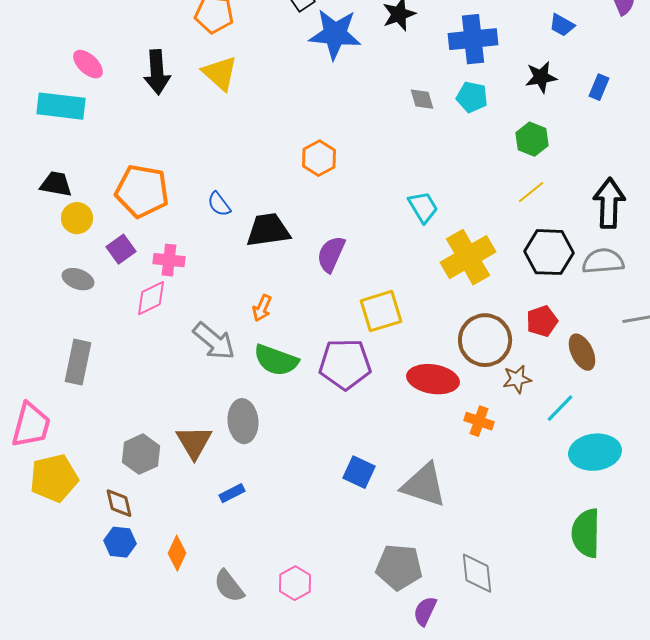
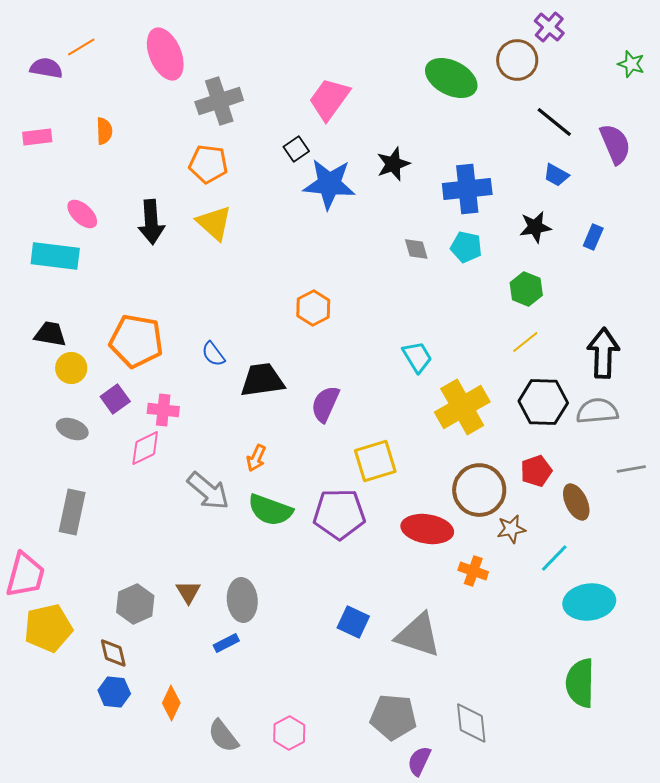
gray ellipse: (243, 421) -> (242, 600), moved
brown triangle: (194, 442) -> (188, 592), size x0.7

